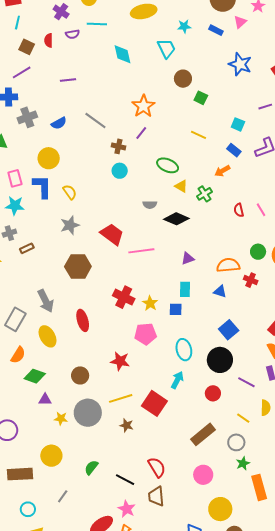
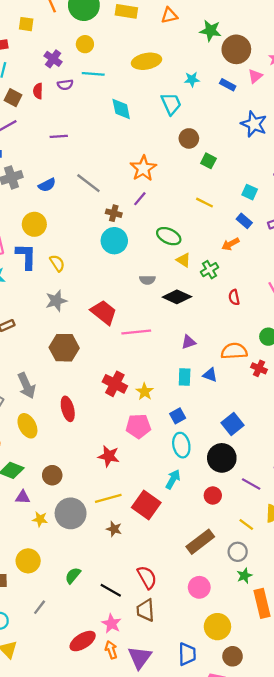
cyan circle: (120, 171) -> (114, 241), size x1.5
red semicircle: (239, 210) -> (234, 297), moved
blue triangle: (220, 291) -> (210, 375), moved
blue square: (176, 309) -> (178, 416), moved, turned -32
brown circle: (80, 375) -> (52, 475), moved

